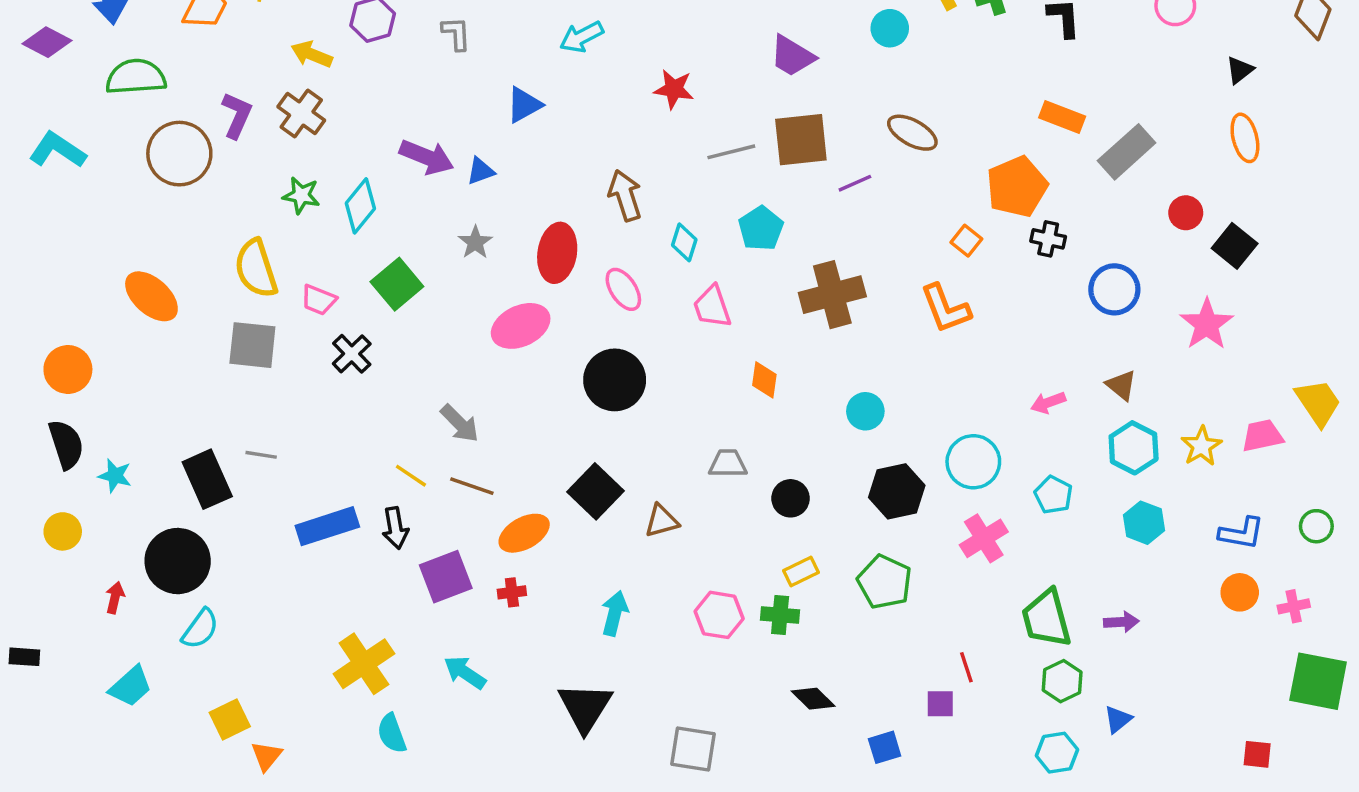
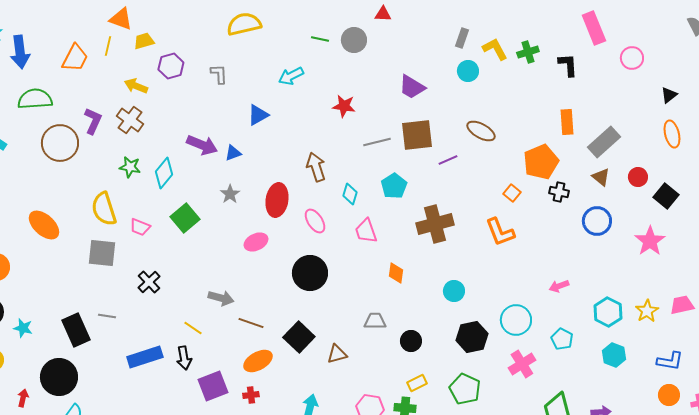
orange rectangle: (1062, 117) -> (567, 122), turned 65
pink ellipse: (521, 326) -> (256, 242), size x0.7
black cross: (352, 354) -> (149, 282), moved
brown triangle: (1121, 385) -> (601, 177), moved
gray arrow: (460, 423) -> (221, 298), turned -30
brown line: (472, 486) -> (251, 323), moved

